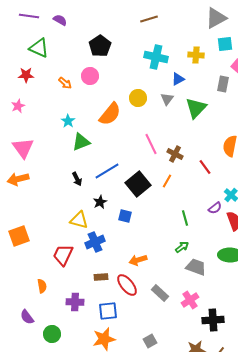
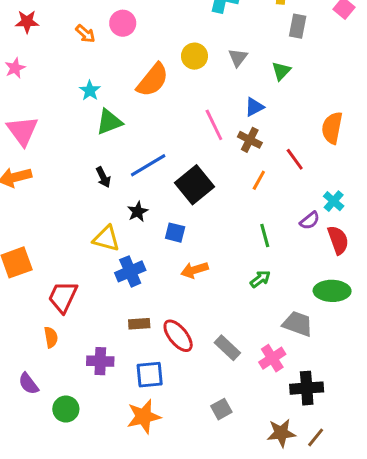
blue triangle: (178, 79) -> (254, 107), moved
gray rectangle: (223, 84) -> (298, 26), moved
green triangle: (196, 108) -> (281, 71), size x0.6
orange line: (167, 181) -> (259, 180), moved
red trapezoid: (63, 255) -> (63, 297), moved
orange arrow: (138, 260) -> (194, 270), moved
gray trapezoid: (196, 267) -> (298, 324), moved
gray square: (150, 341) -> (221, 409), moved

